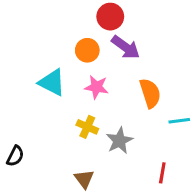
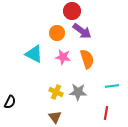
orange semicircle: (150, 93) -> (87, 59), moved
cyan line: (179, 121) -> (112, 86), moved
yellow cross: (87, 127) -> (56, 92), moved
gray star: (119, 141) -> (78, 92), turned 30

